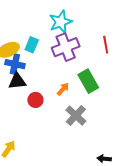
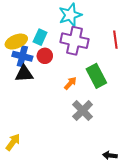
purple cross: (66, 47) -> (74, 41), turned 32
red circle: (35, 100) -> (45, 56), moved

